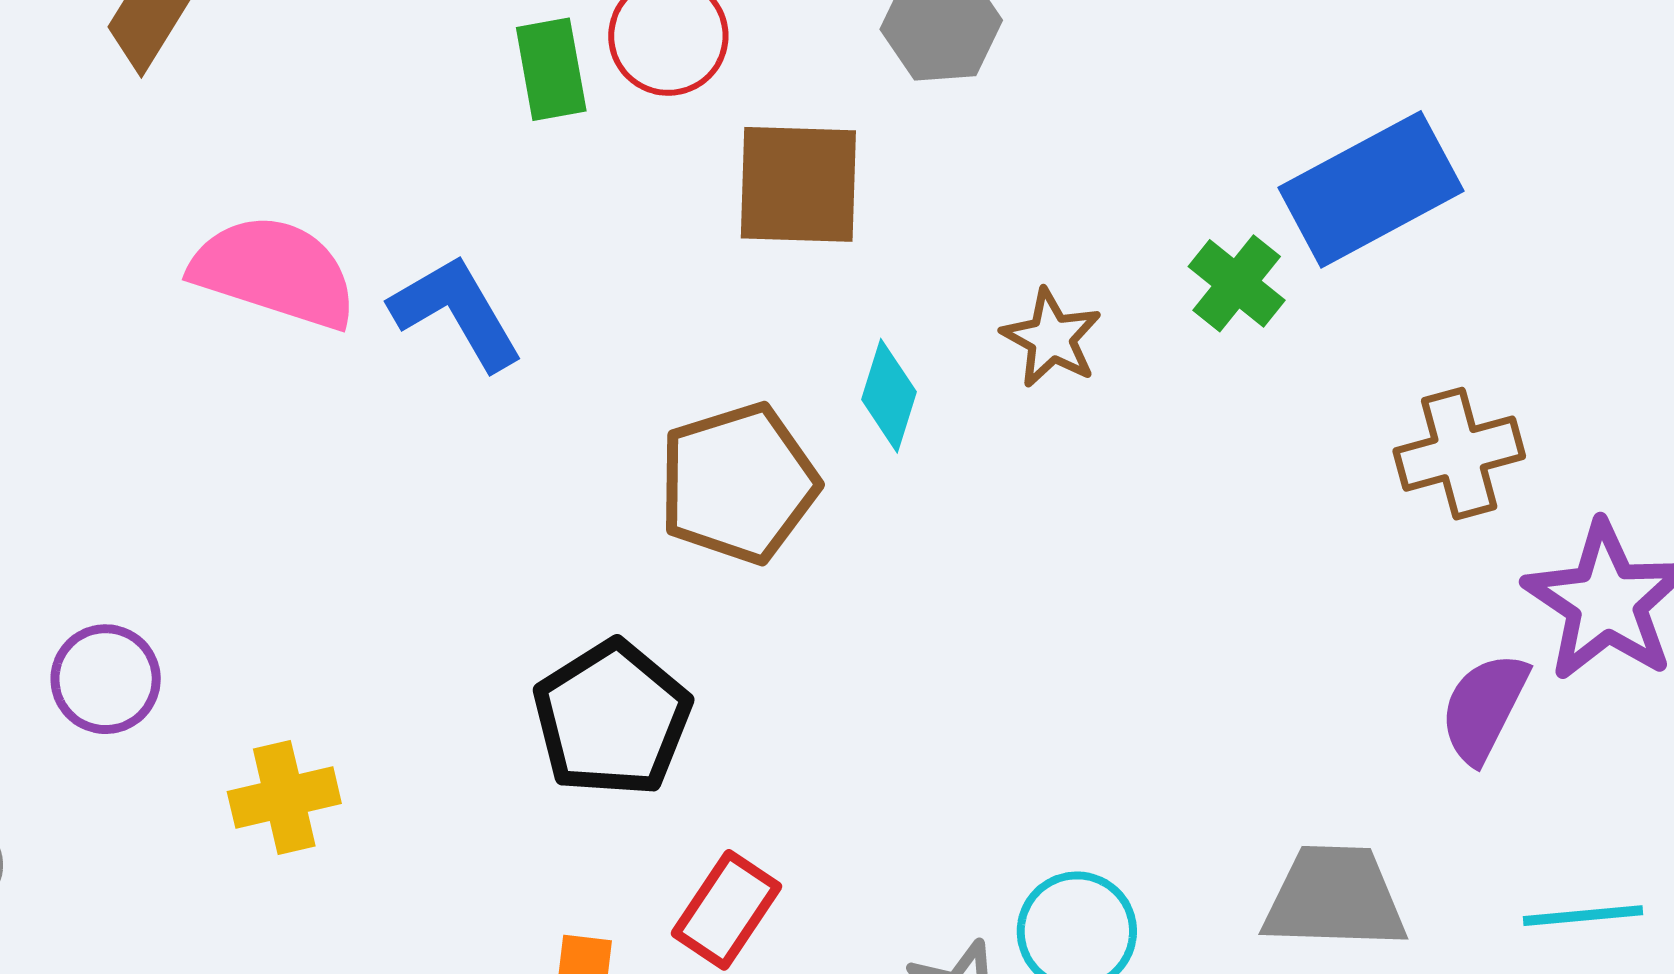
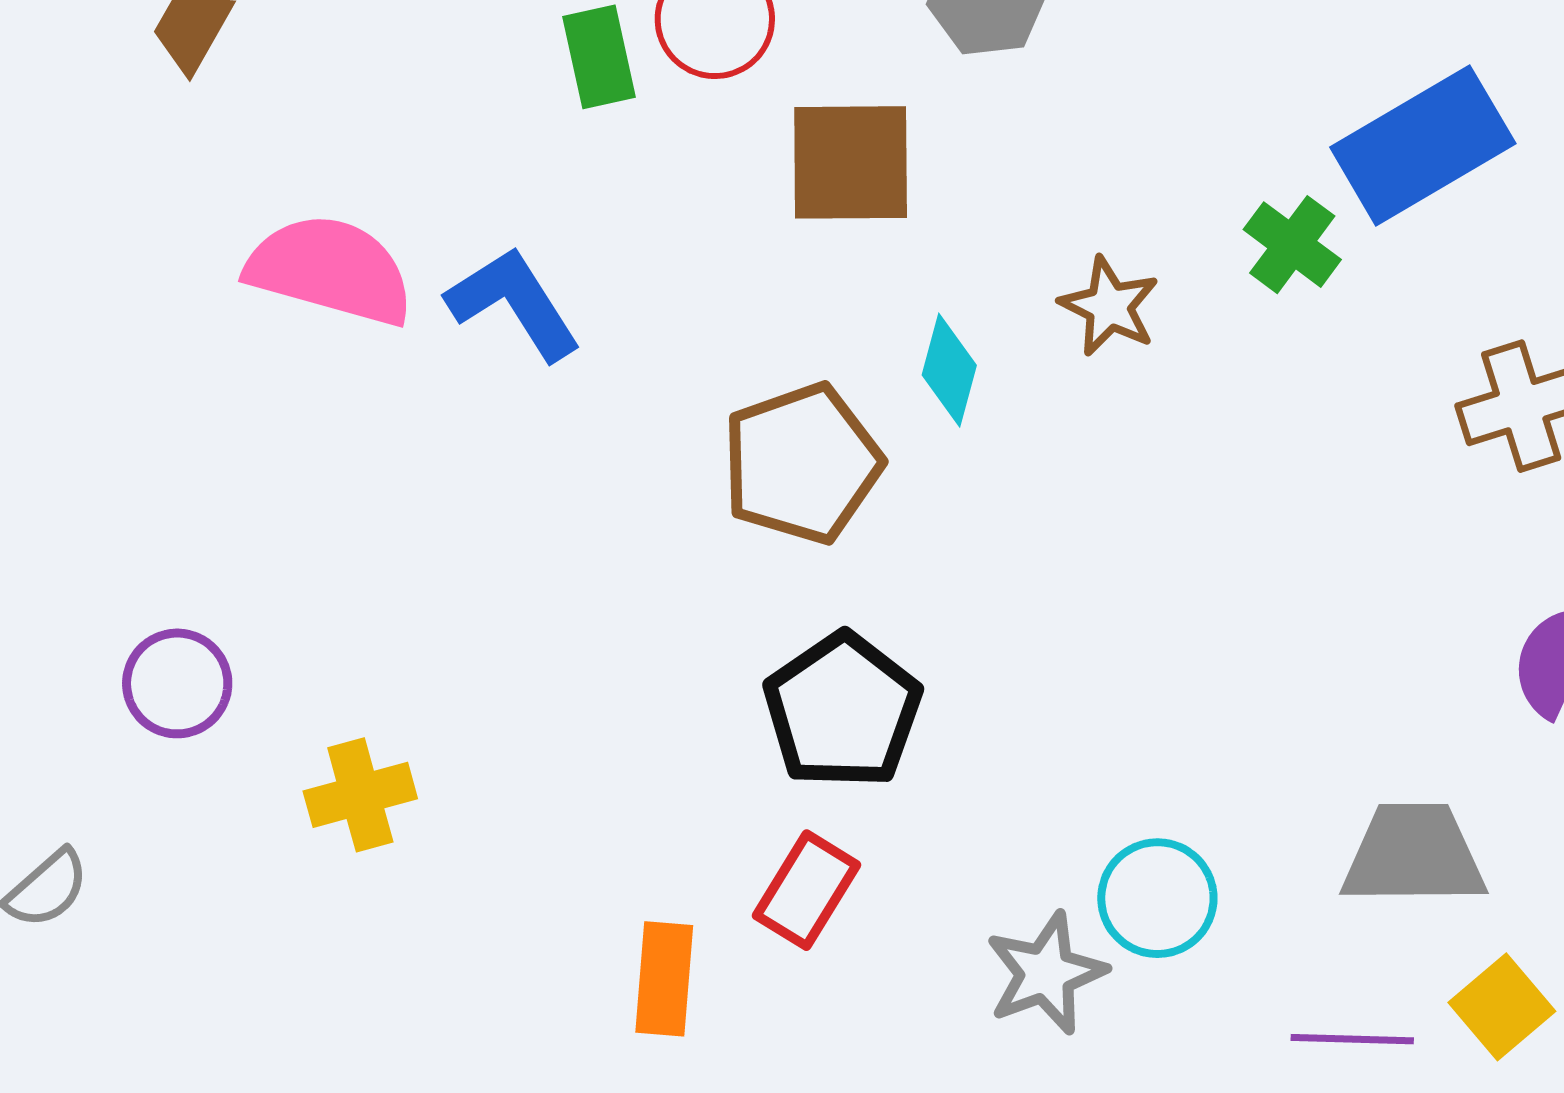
black pentagon: (612, 719) -> (843, 711), moved

